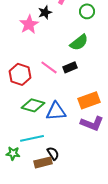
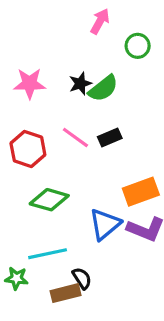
black star: (45, 12) -> (80, 83), moved
pink star: (29, 24) -> (30, 83), moved, turned 30
green semicircle: (79, 42) -> (103, 88), moved
blue triangle: (56, 111) -> (105, 224), moved, turned -35

